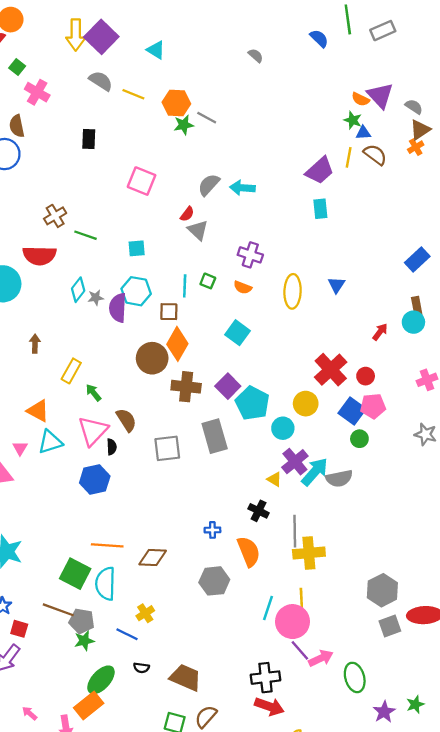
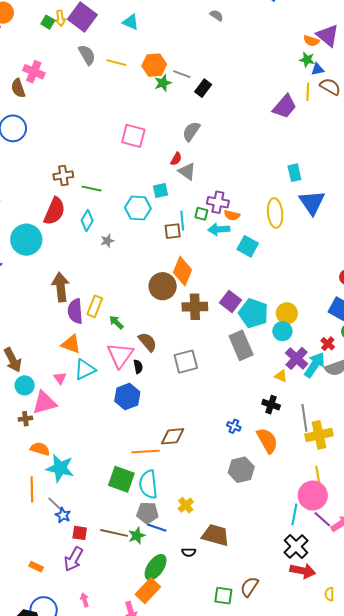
yellow arrow: (76, 35) -> (60, 18), size x0.6
green square: (17, 67) -> (48, 22), moved
gray semicircle: (101, 81) -> (87, 55), turned 35
brown semicircle: (17, 126) -> (18, 88), moved
black rectangle: (89, 139) -> (203, 88), moved, turned 42
cyan arrow: (242, 188) -> (219, 229), moved
cyan rectangle: (320, 209) -> (294, 173), moved
brown cross: (55, 216) -> (63, 176), turned 30
cyan square: (137, 248) -> (161, 190), moved
red semicircle: (39, 255) -> (54, 211), turned -60
purple cross: (250, 255) -> (218, 202), moved
blue triangle: (336, 285) -> (312, 202), size x1.8
cyan diamond: (78, 290) -> (87, 221), moved
cyan hexagon: (136, 291) -> (138, 208), moved
purple semicircle: (118, 308) -> (75, 311), moved
brown square: (169, 312) -> (173, 231), moved
cyan square: (237, 333) -> (248, 246), moved
brown arrow: (35, 344) -> (61, 287), size x1.8
red cross: (331, 370) -> (328, 344), moved, size x0.5
yellow circle: (306, 404) -> (287, 313), moved
gray rectangle: (215, 436) -> (241, 345), moved
blue cross: (212, 530) -> (234, 426), turned 32
brown diamond: (153, 557) -> (173, 436), moved
cyan line: (268, 608) -> (294, 514), moved
brown line: (58, 610) -> (114, 533), moved
gray pentagon: (82, 621) -> (148, 513), moved
blue line: (127, 634) -> (157, 528), moved
brown trapezoid: (186, 678) -> (215, 535), moved
black cross: (265, 678) -> (296, 546), turned -30
pink arrow: (30, 713) -> (85, 600), moved, turned 40

